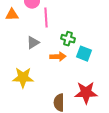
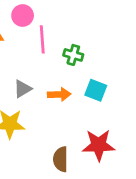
green cross: (68, 39) -> (73, 55), moved
gray triangle: (33, 43) -> (23, 89), moved

